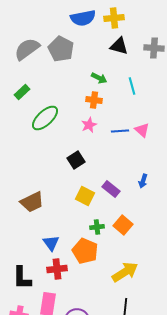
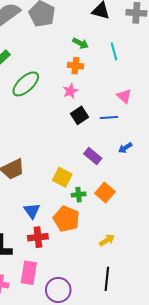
blue line: (120, 131) -> (109, 117), moved
black square: (76, 160) -> (80, 115), moved
blue arrow: (143, 181) -> (125, 148), turned 40
yellow square: (85, 196) -> (62, 177), moved
yellow arrow: (125, 272) -> (107, 240), size x0.6

